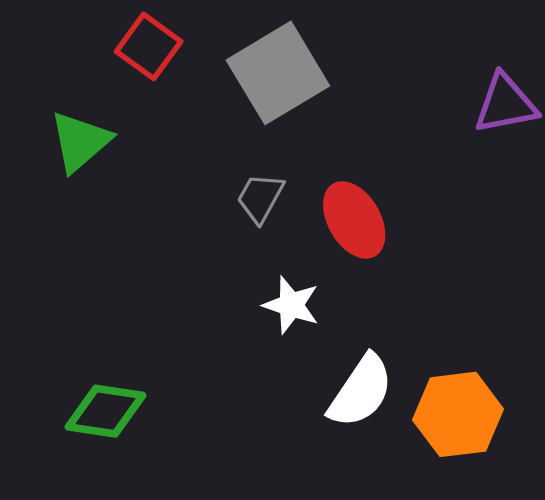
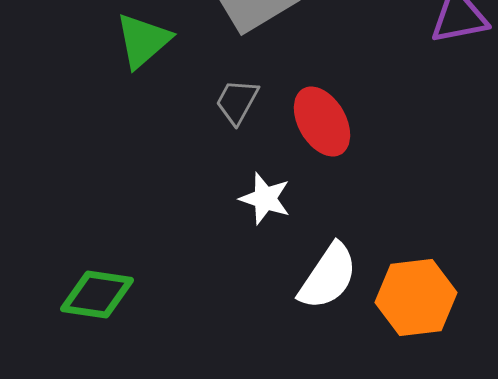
green triangle: (80, 141) -> (143, 41), moved

